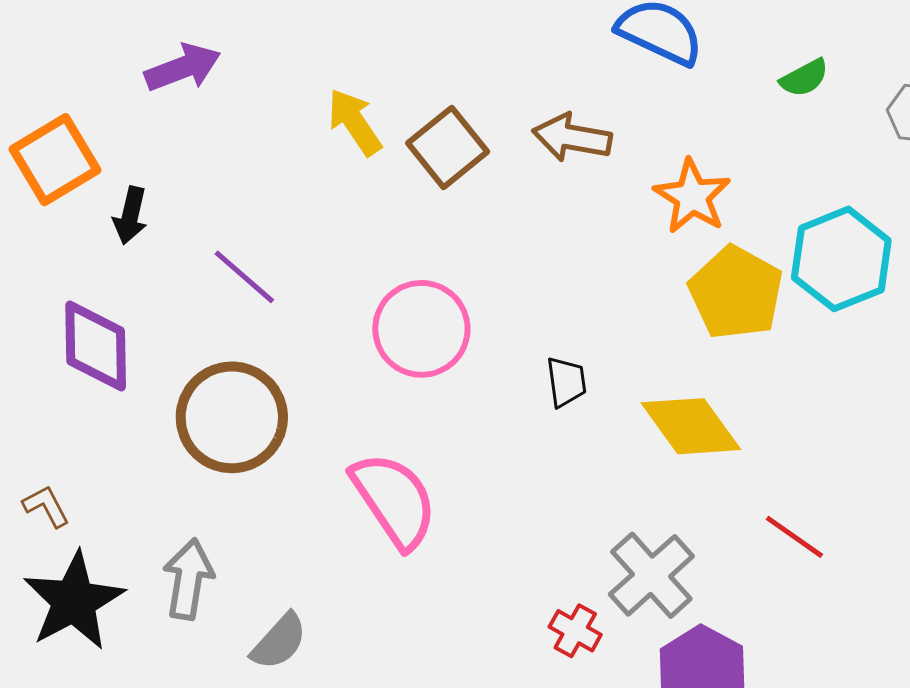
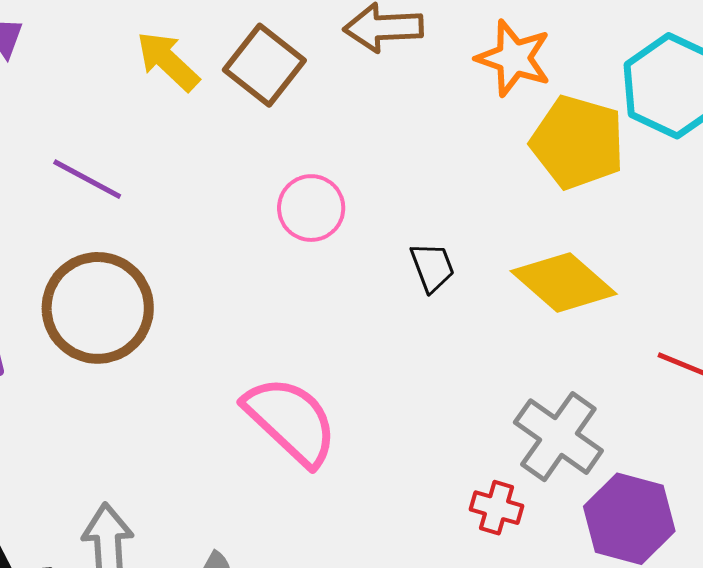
purple line: (244, 277) -> (87, 179), moved
pink circle: (421, 329) -> (311, 208), moved, size x0.7
brown circle: (232, 417) -> (98, 308), moved

